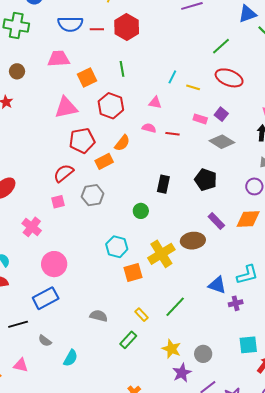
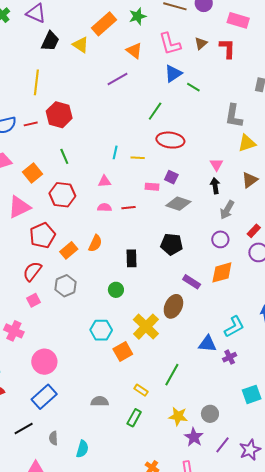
orange semicircle: (122, 143) -> (95, 243), moved
brown ellipse: (193, 241) -> (173, 306), turned -45
gray semicircle: (45, 341) -> (53, 438), turned 64

